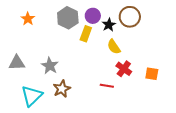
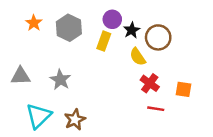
brown circle: (130, 17) -> (158, 37), moved
gray hexagon: (68, 18) -> (69, 28), moved
red line: (107, 86) -> (156, 109), moved
brown star: (62, 89) -> (75, 120), moved

